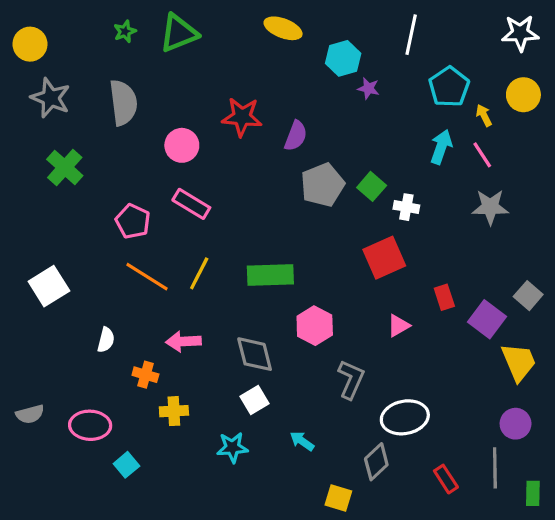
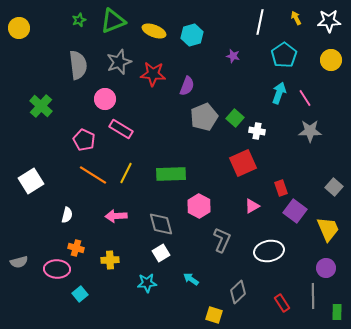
yellow ellipse: (283, 28) -> (154, 31), moved
cyan hexagon: (343, 58) -> (192, 35), moved
gray star: (51, 98) -> (119, 62), moved, turned 30
yellow arrow: (484, 115) -> (296, 18), moved
pink circle: (182, 145) -> (105, 99), moved
purple square: (487, 319) -> (295, 211), moved
orange cross: (145, 375) -> (76, 248), moved
white ellipse: (405, 417) -> (269, 251), moved

